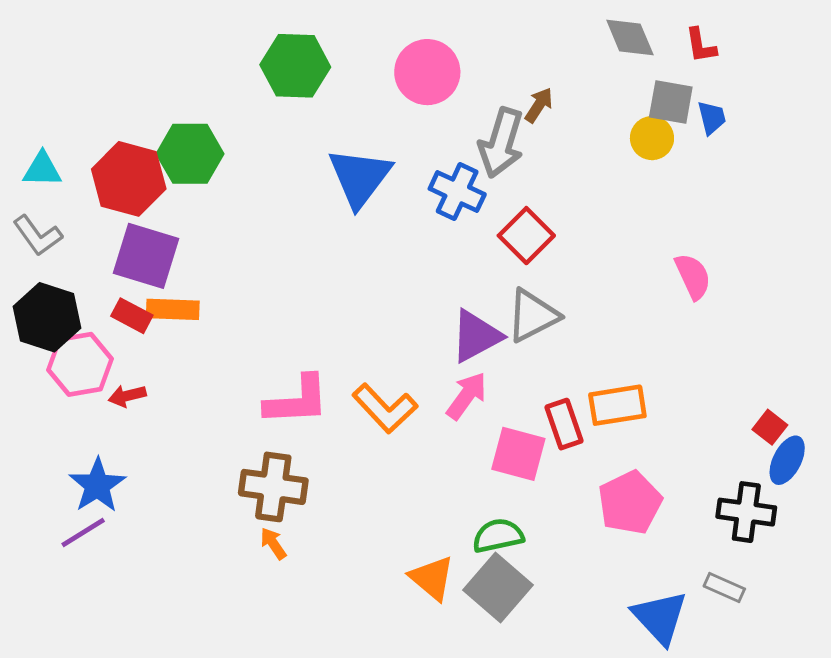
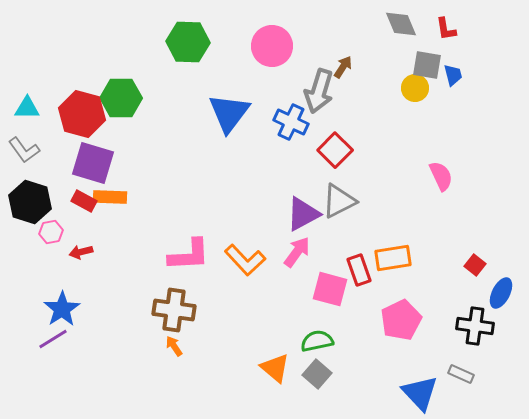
pink hexagon: (80, 364) -> (51, 232), size x0.6
red square: (770, 427) -> (475, 265), moved
gray square: (498, 587) -> (317, 374), size x0.7

